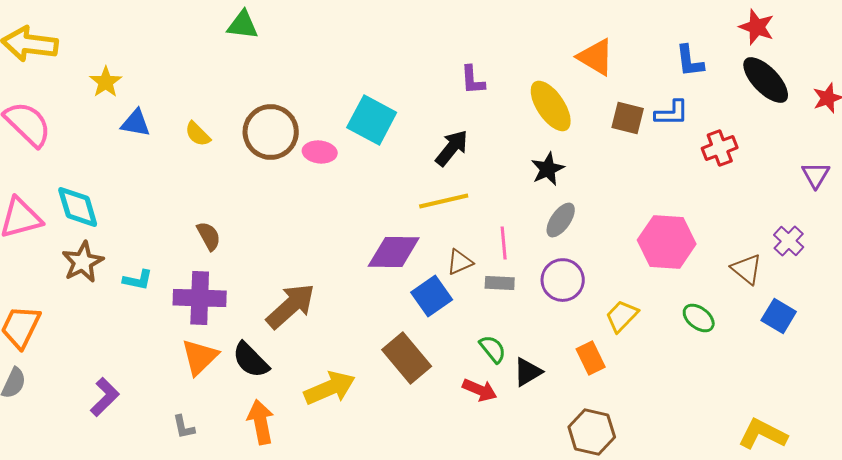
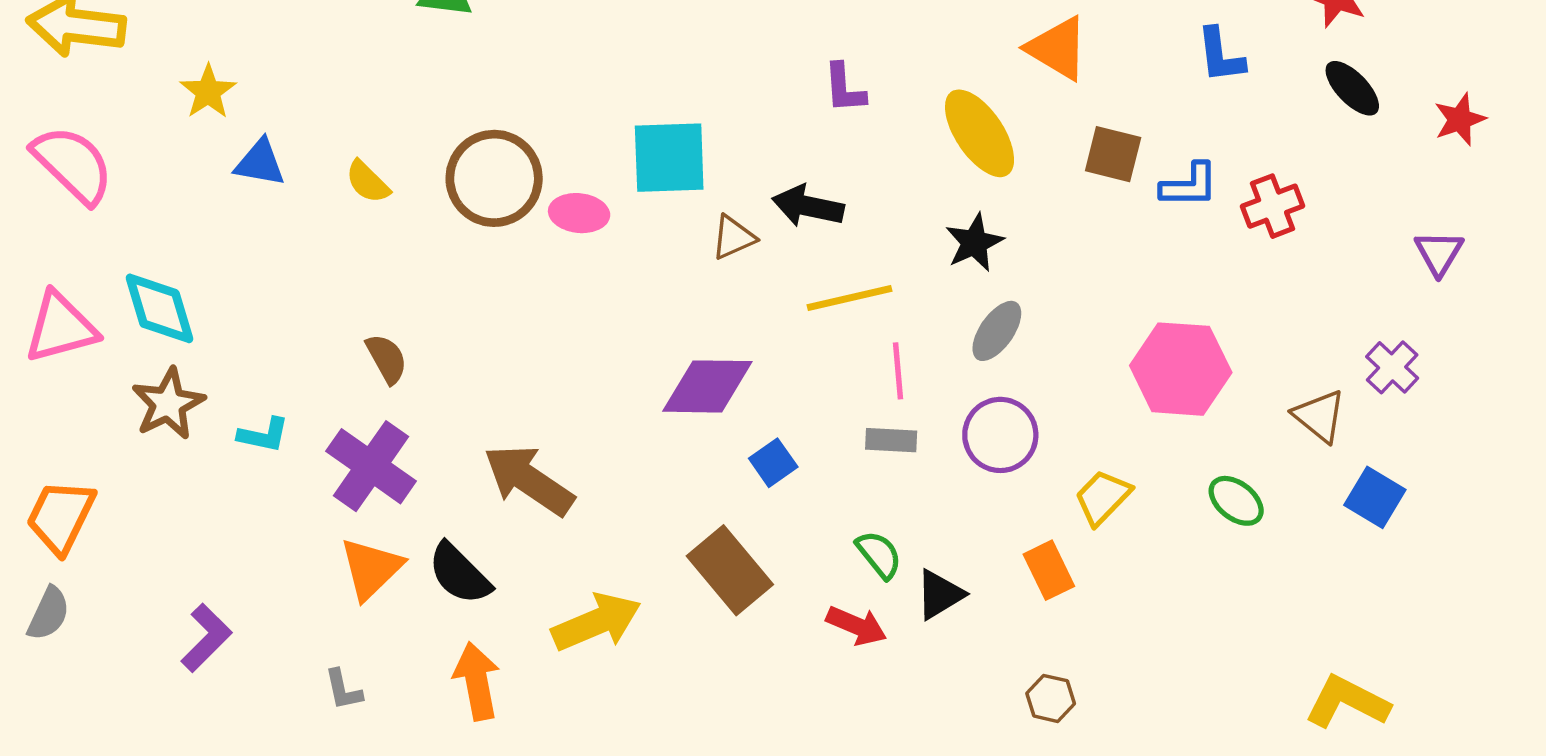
black ellipse: (766, 80) -> (1352, 88), size x0.7
blue L-shape: (672, 113) -> (1189, 185), moved
cyan square: (372, 120) -> (669, 158), turned -30
black arrow: (452, 148) -> (808, 206), turned -117
yellow line: (444, 201) -> (850, 298), moved
brown triangle: (460, 262) -> (733, 237), moved
blue square: (432, 296) -> (773, 463), size x0.7
purple cross: (200, 298) -> (371, 466), turned 33
brown arrow: (291, 306) -> (529, 480), turned -104
brown hexagon: (592, 432) -> (1051, 698), size x0.6

